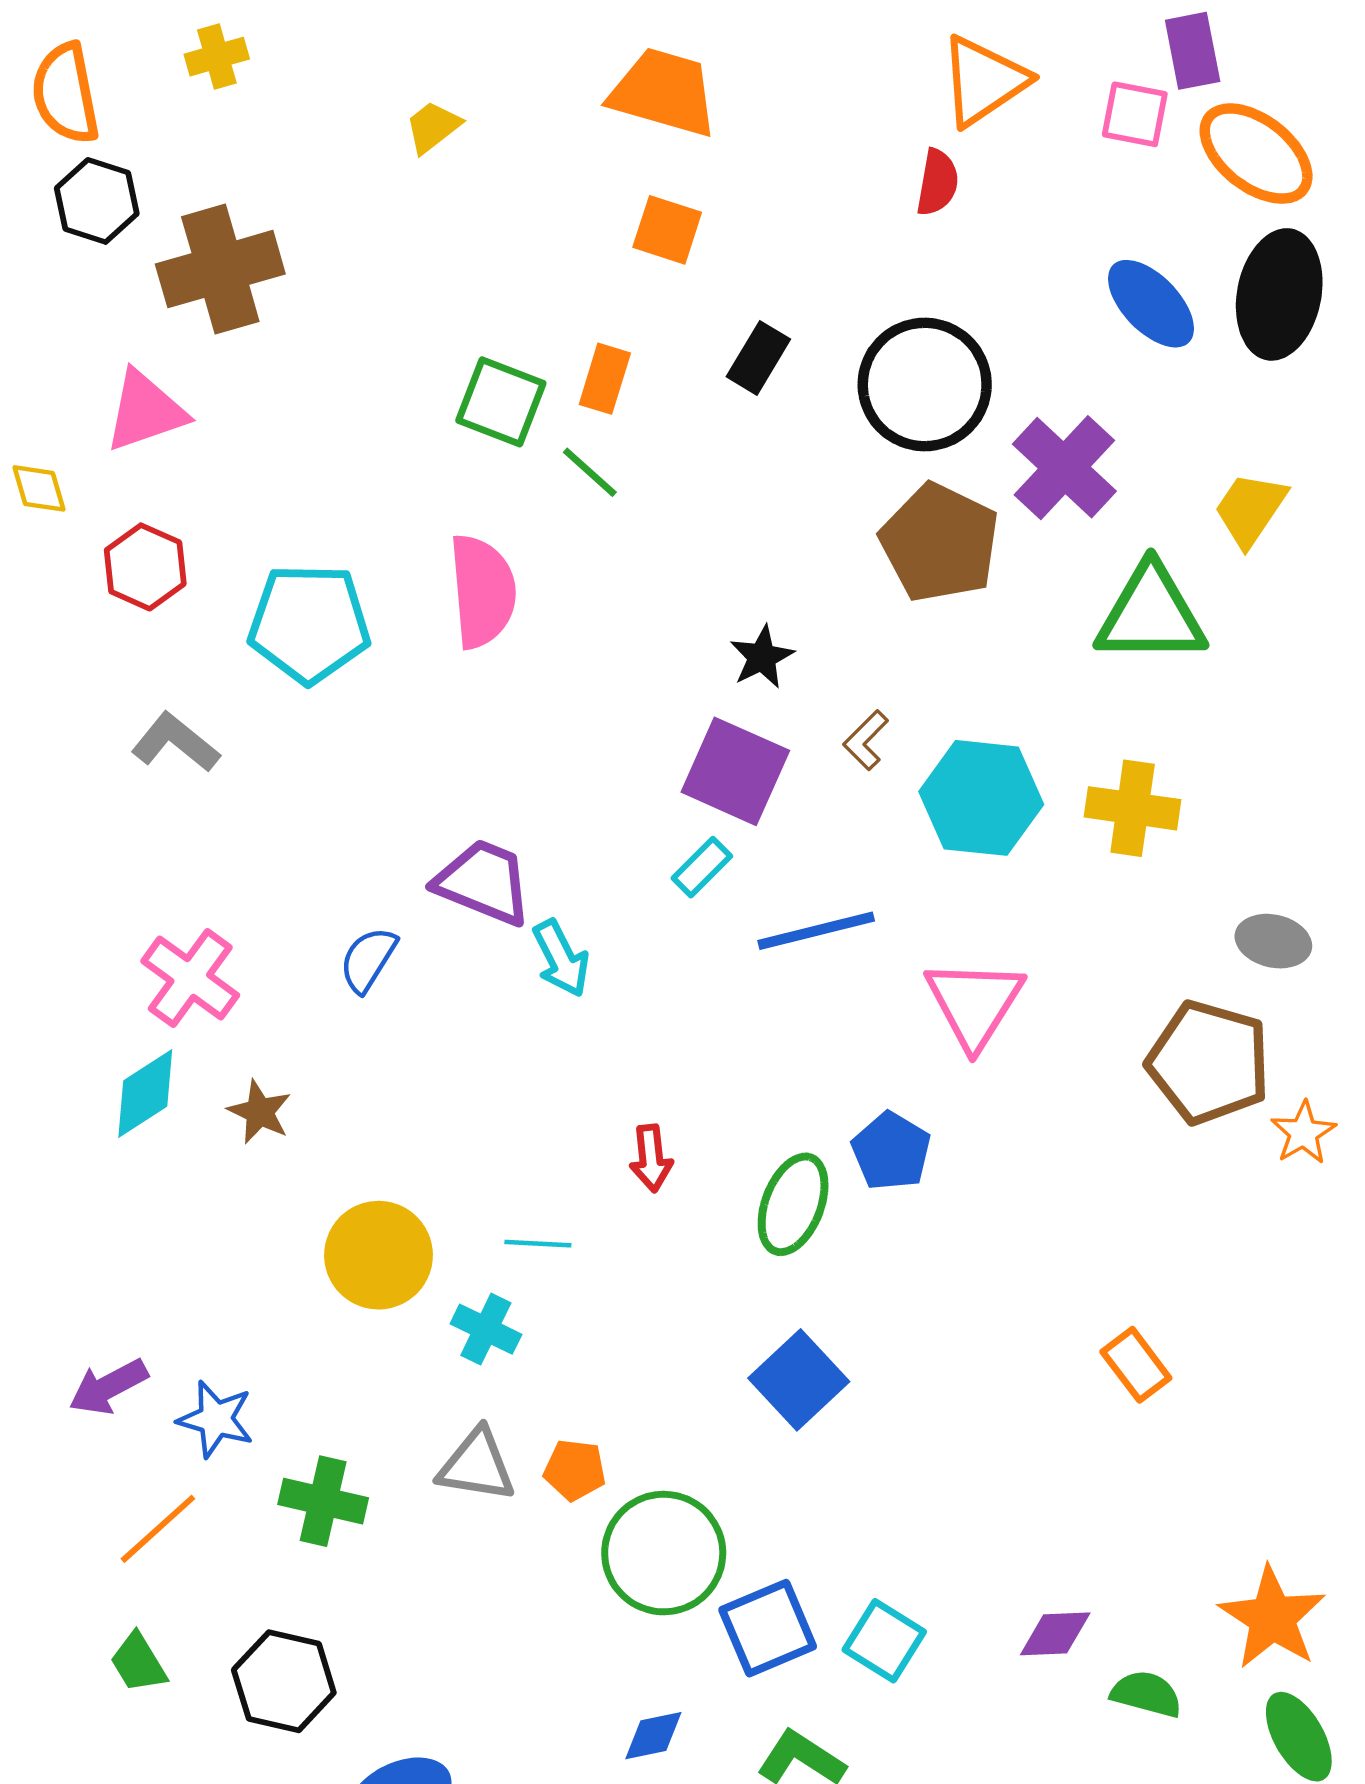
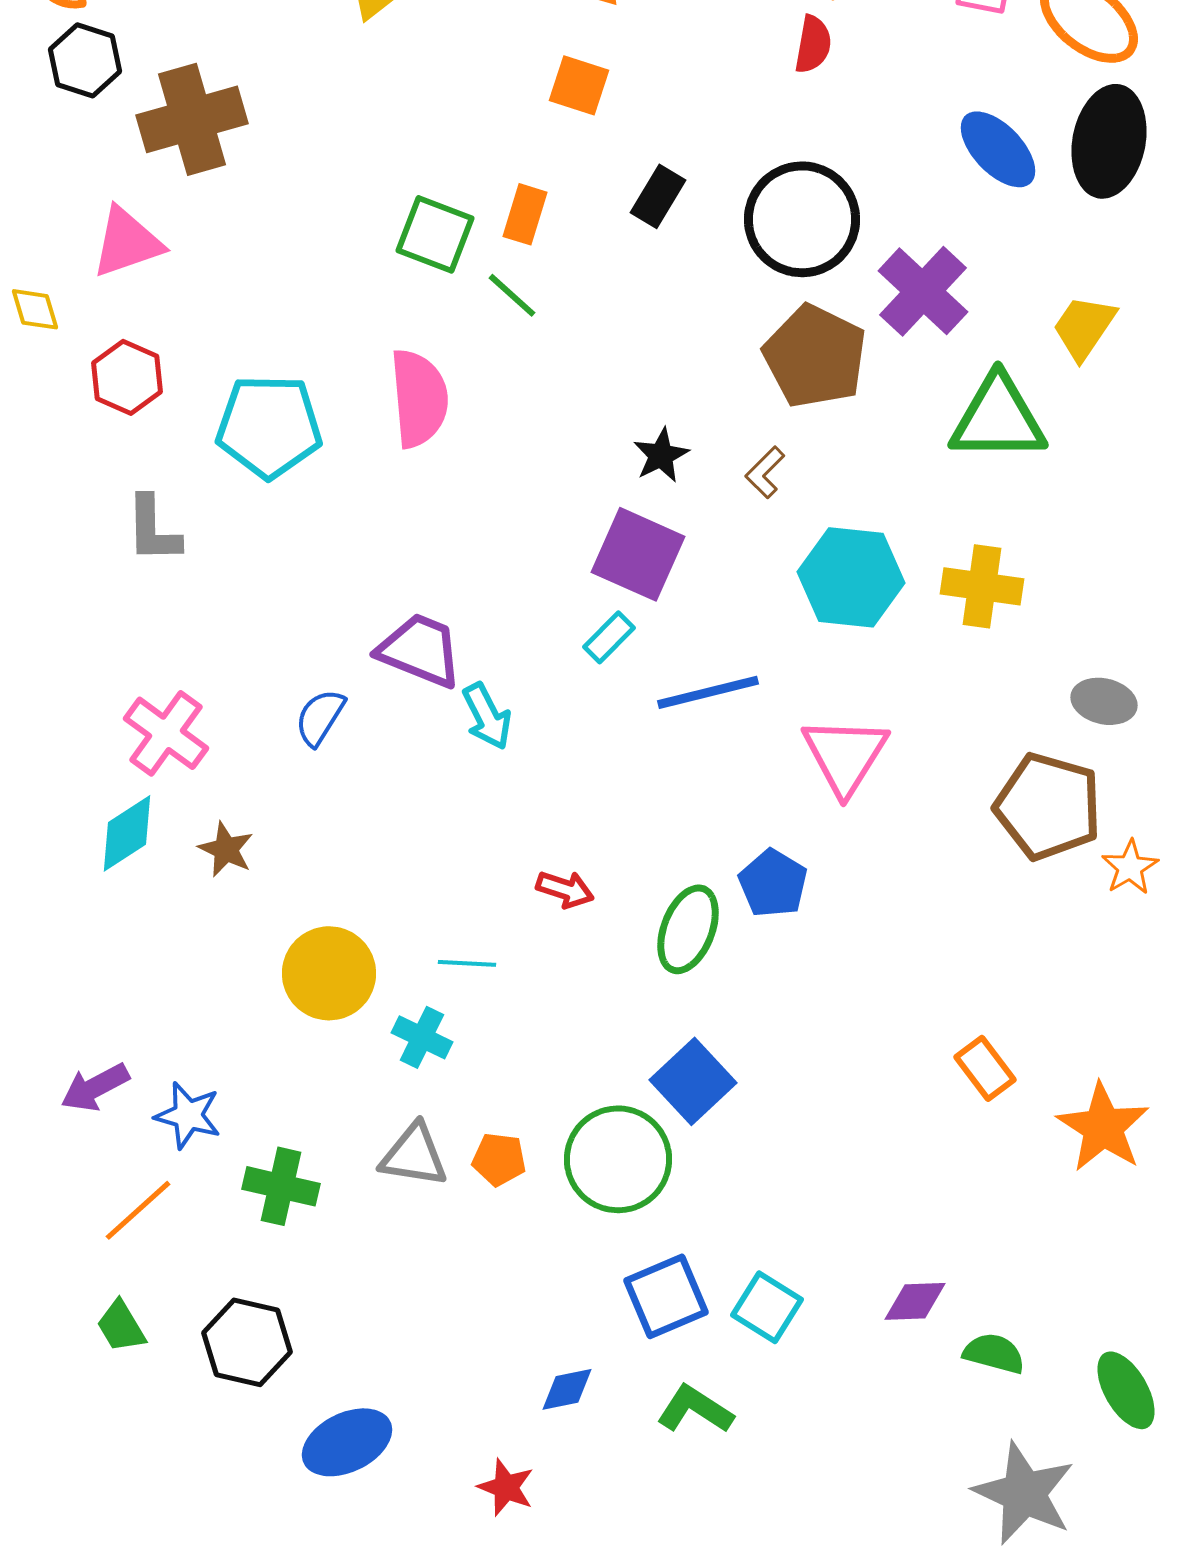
brown L-shape: (866, 740) -> (765, 472), moved
gray L-shape: (175, 742) -> (153, 529), turned -130
red arrow: (651, 1158) -> (565, 889), turned -66
green circle: (664, 1553) -> (618, 1159), moved
orange star: (1272, 1618) -> (1103, 1127), moved

